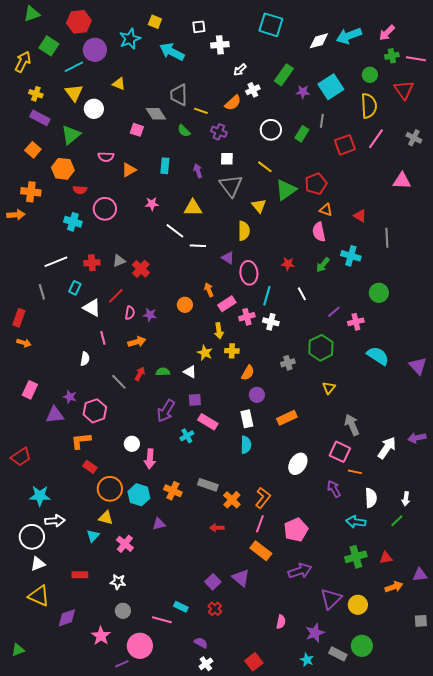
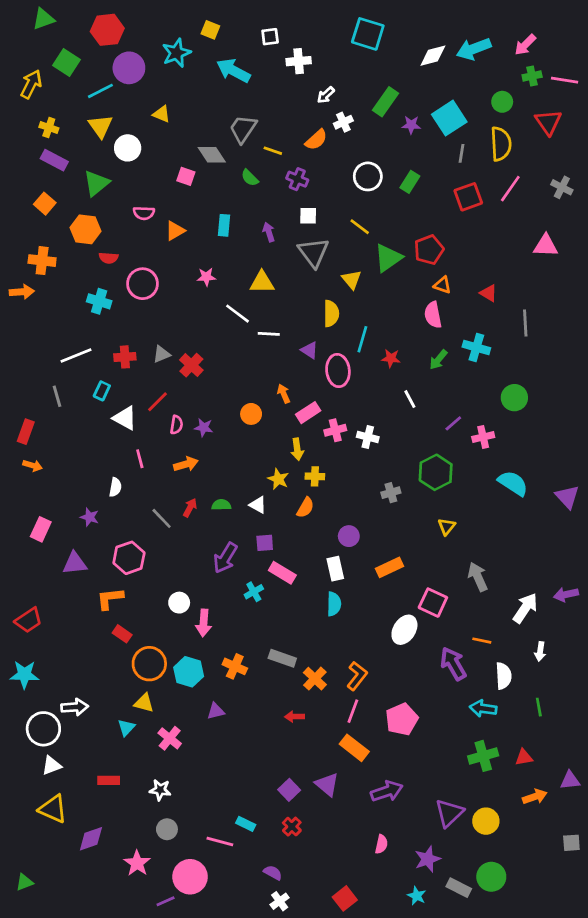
gray trapezoid: (179, 95) -> (243, 129), turned 35
gray line: (322, 121) -> (461, 153), moved
cyan line: (267, 296) -> (362, 339), moved
orange semicircle: (248, 373) -> (305, 508), moved
purple star: (70, 397) -> (90, 517), moved
pink square: (340, 452) -> (433, 603), moved
purple arrow: (334, 489) -> (453, 664), size x1.4
cyan star: (40, 496) -> (24, 675), moved
white arrow: (406, 499) -> (540, 651), moved
green line: (397, 521) -> (539, 707), turned -56
purple arrow: (300, 571) -> (387, 791), moved

